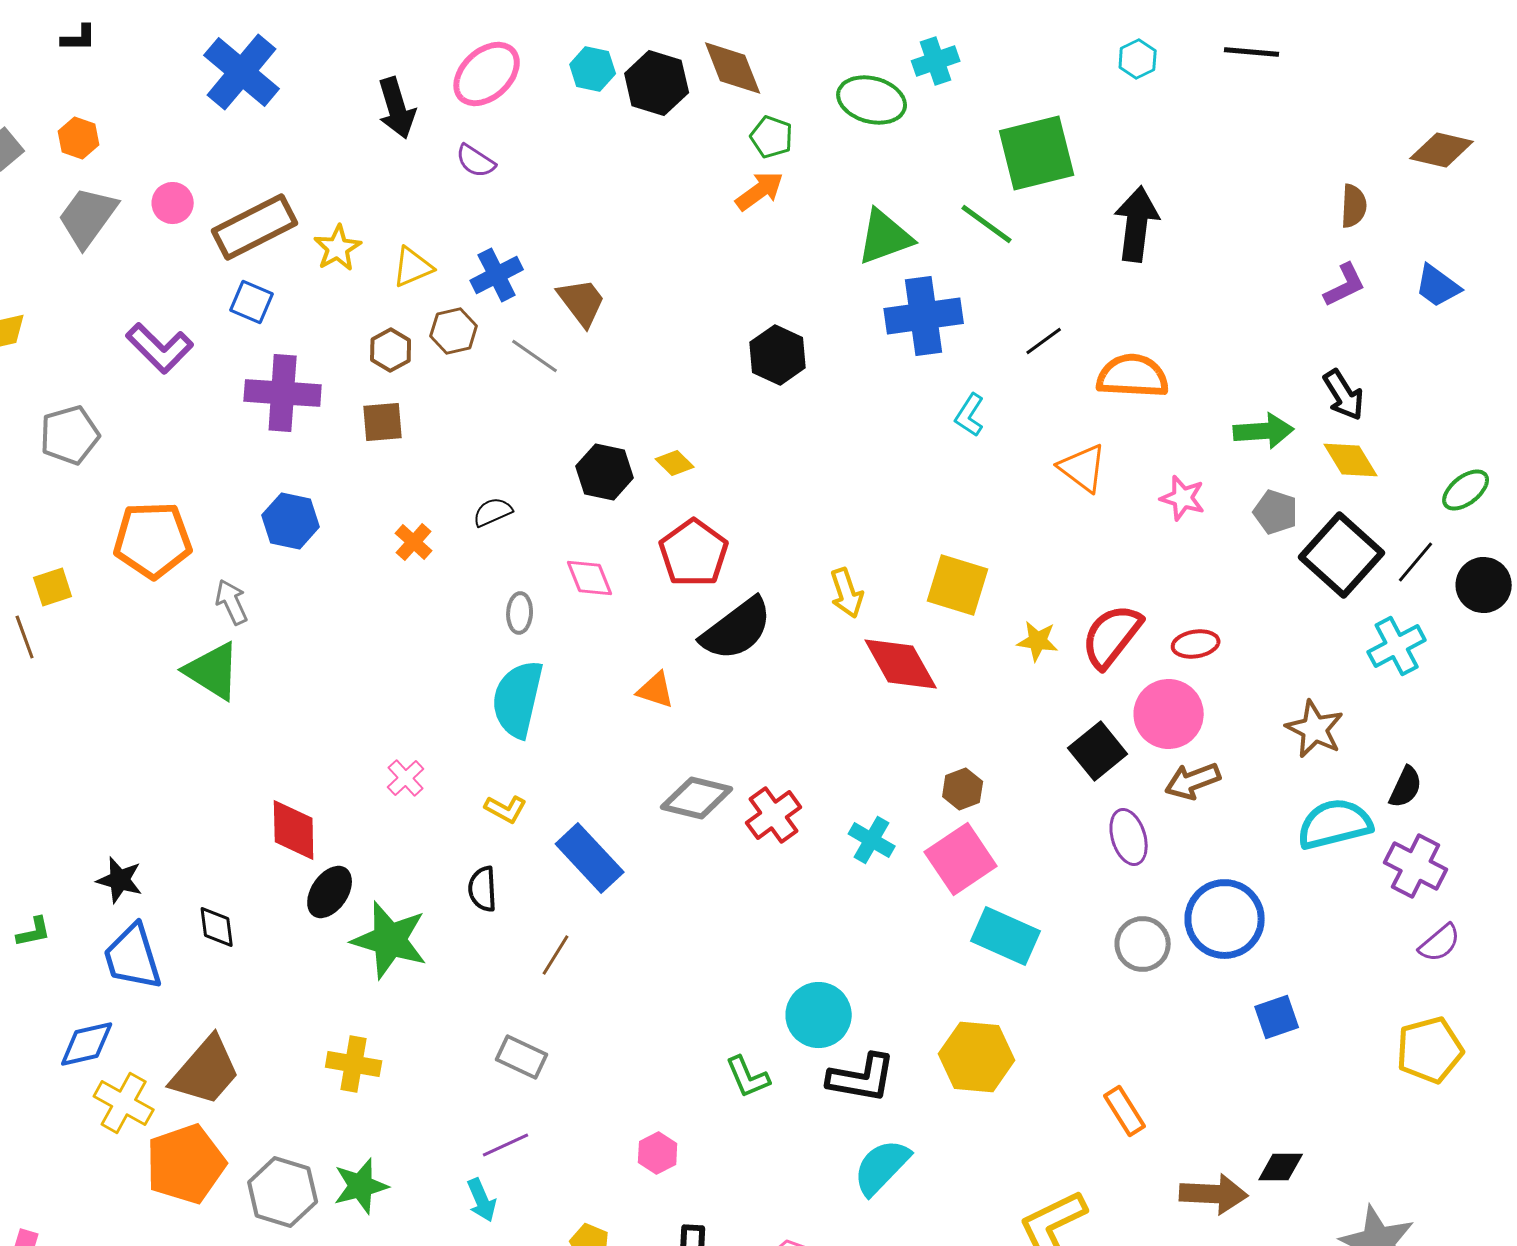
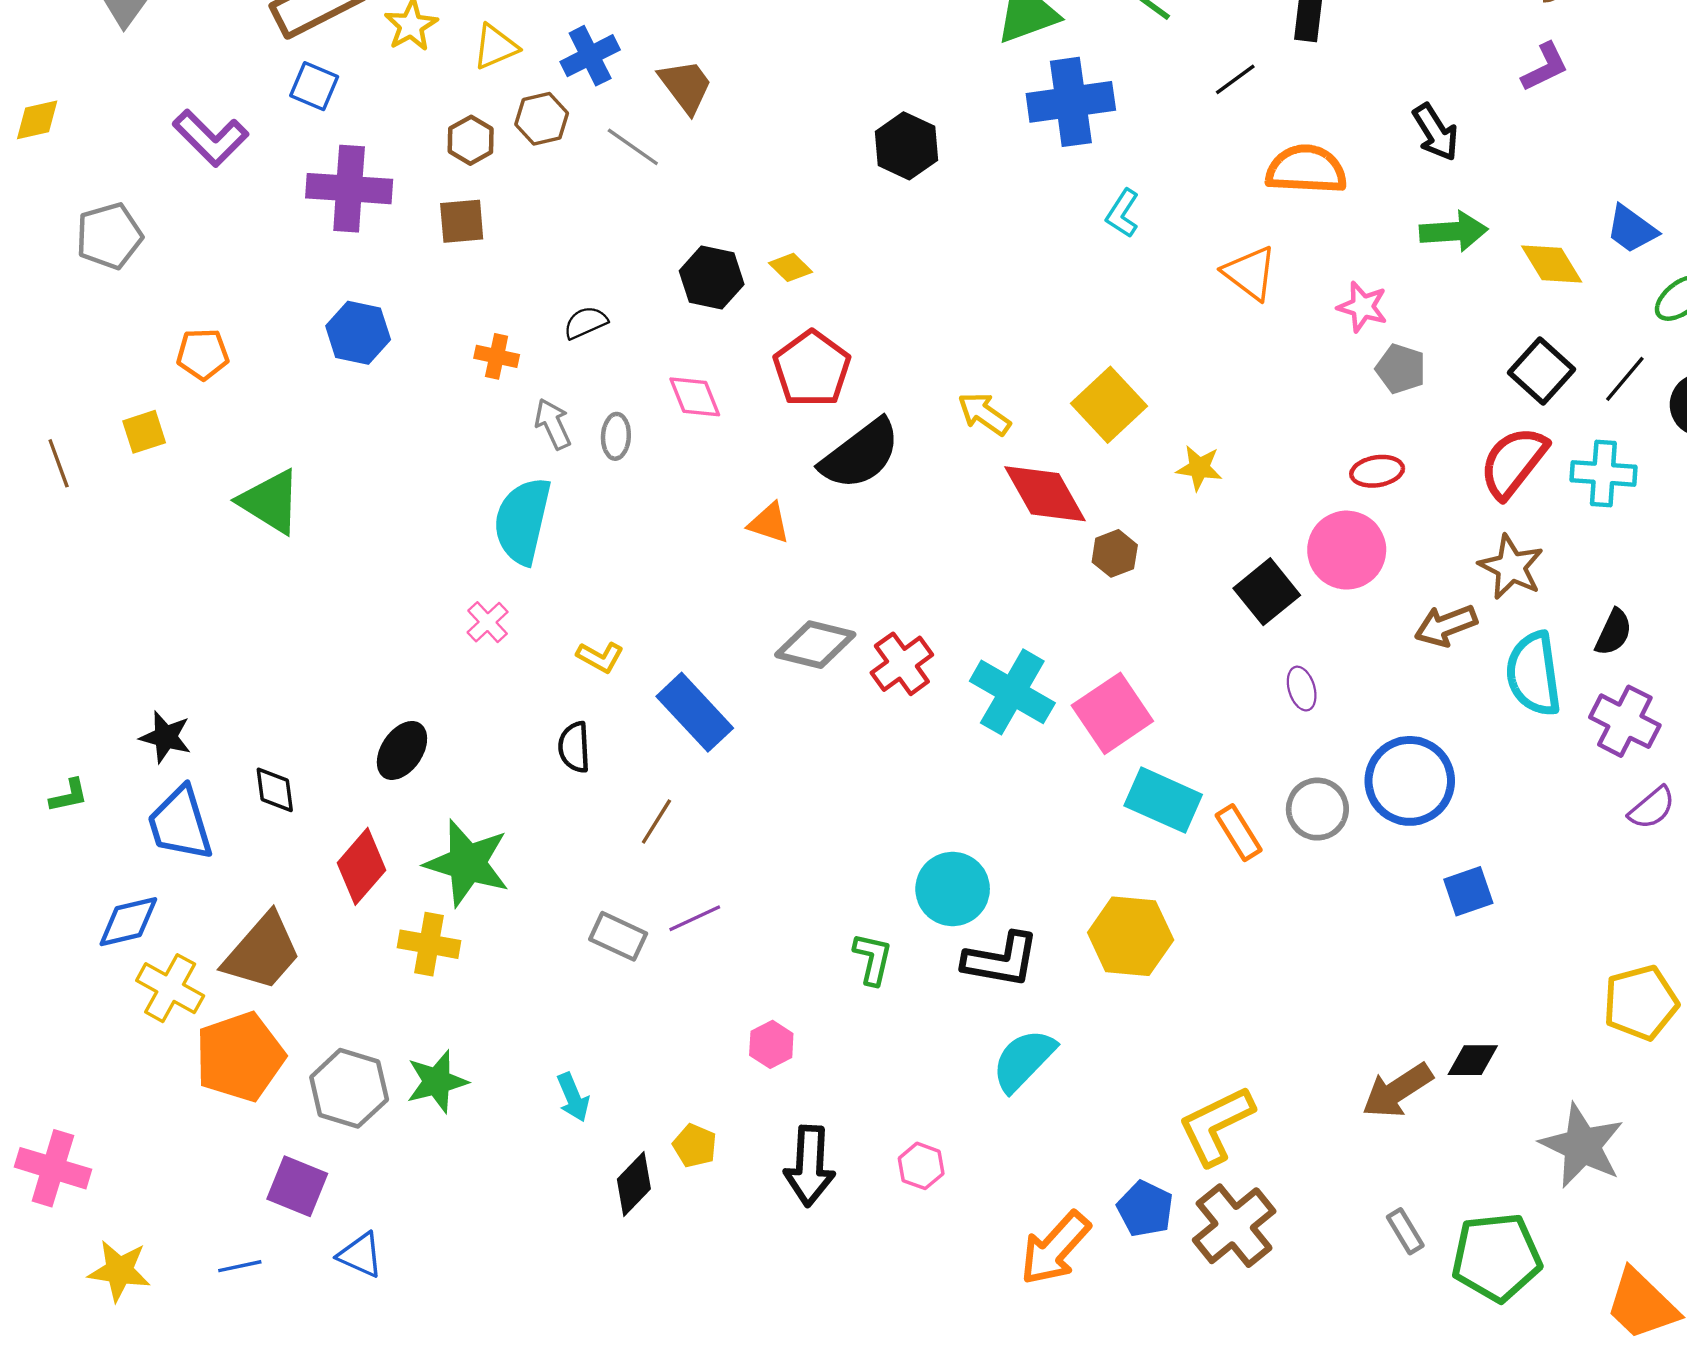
blue trapezoid: (1438, 286) -> (1632, 229), moved
black line: (1044, 341) -> (1235, 79), moved
black arrow: (1344, 395) -> (1436, 132), moved
gray pentagon: (1276, 512) -> (1401, 369), moved
orange pentagon: (153, 540) -> (203, 354), size x0.6
orange cross: (414, 542) -> (497, 356), turned -30
black square: (1342, 555) -> (1541, 371), size x0.7
yellow square: (958, 585) -> (1109, 405), turned 30
yellow square: (53, 587) -> (144, 432), moved
yellow arrow: (847, 593) -> (984, 414), turned 144
gray arrow: (232, 602) -> (553, 424), moved
red semicircle: (1112, 636) -> (1513, 462), moved
cyan cross: (1397, 646) -> (1603, 473), turned 32
cyan semicircle: (518, 699) -> (522, 521), moved
brown arrow: (1193, 781) -> (1446, 625), moved
brown hexagon: (963, 789) -> (1115, 553), moved
cyan semicircle: (1335, 824) -> (1534, 674), turned -84
red diamond: (294, 830) -> (361, 866), moved, turned 42
purple ellipse: (1129, 837) -> (1302, 689), size x0.7
cyan cross: (872, 840) -> (1012, 692), size x1.6
green star: (390, 940) -> (467, 863), moved
yellow pentagon: (1430, 1050) -> (1641, 1003), moved
green L-shape: (748, 1077) -> (873, 959), turned -144
orange rectangle: (1125, 1111) -> (1239, 833), moved
purple line: (506, 1145) -> (695, 918), moved
brown arrow: (1214, 1194) -> (1397, 1091), turned 144

